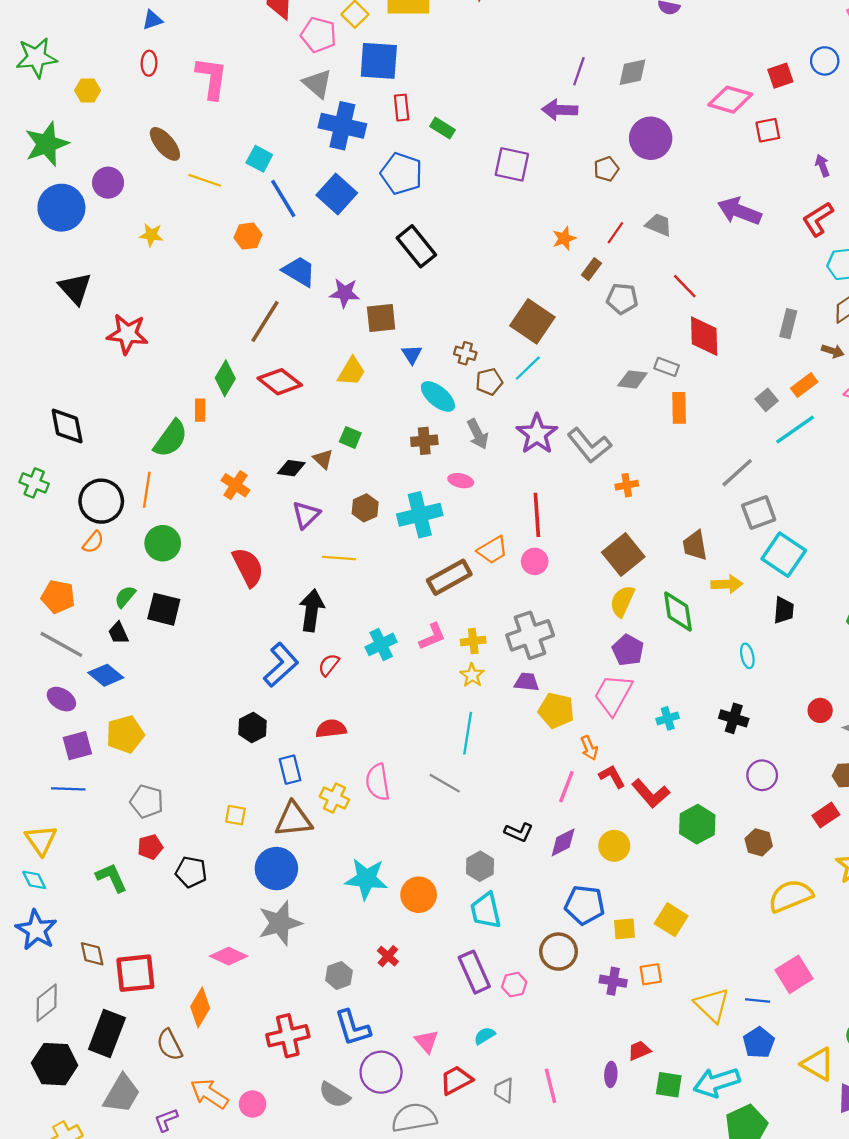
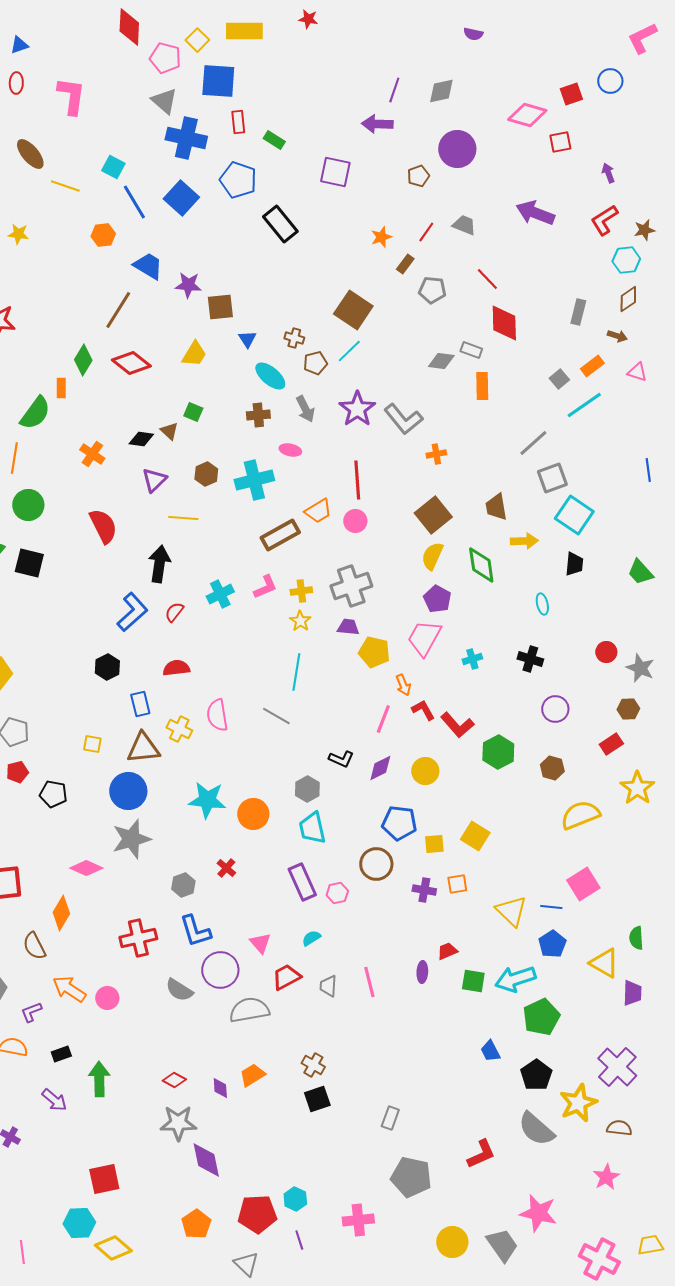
black rectangle: (416, 246) -> (280, 224), moved

